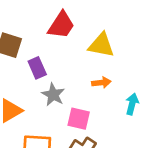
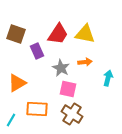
red trapezoid: (61, 25) -> (58, 34), moved
gray star: (53, 95) -> (61, 68), moved

